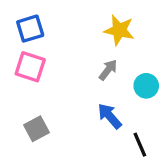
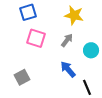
blue square: (30, 29) -> (28, 12), moved
pink square: (30, 67) -> (36, 38), moved

